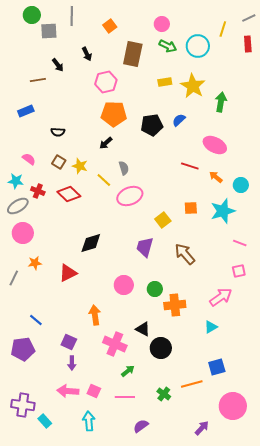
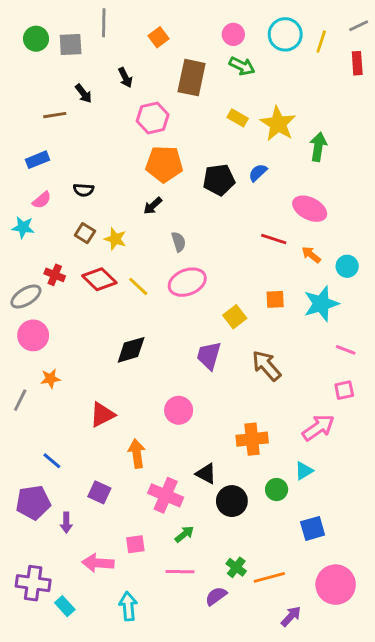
green circle: (32, 15) -> (36, 39), moved
cyan circle: (198, 46) -> (285, 34), moved
yellow rectangle: (165, 82) -> (238, 118), turned 40
pink semicircle: (29, 159) -> (42, 200), moved, turned 104
yellow line: (104, 180) -> (138, 286), moved
cyan star: (16, 181) -> (23, 227), moved
red triangle: (68, 273) -> (102, 415), moved
green circle: (155, 289) -> (277, 490), moved
purple arrow: (72, 363) -> (66, 523), moved
orange line: (192, 384) -> (269, 577), moved
pink square: (94, 391) -> (135, 544), moved, turned -32
purple semicircle: (141, 426) -> (216, 596), moved

